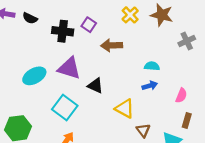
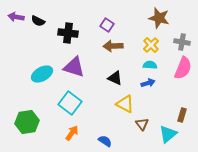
yellow cross: (130, 15) -> (151, 45), moved
purple square: (89, 25) -> (107, 25), moved
gray cross: (187, 41) -> (182, 42), turned 35
black triangle: (95, 86) -> (115, 78), moved
pink semicircle: (181, 95) -> (183, 68), moved, size x1.6

